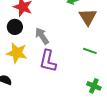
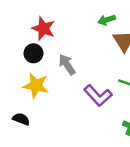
purple L-shape: (48, 61) -> (98, 95), moved, turned -55

